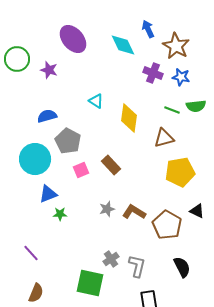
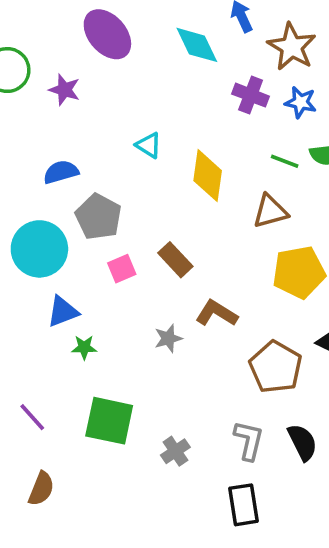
brown L-shape: (134, 212) -> (217, 313), moved
gray cross: (111, 259) -> (175, 451), moved
gray L-shape: (137, 266) -> (249, 440), moved
green square: (90, 283) -> (109, 421), moved

